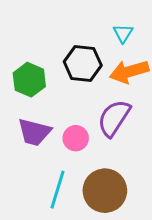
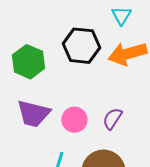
purple semicircle: (114, 118) -> (112, 119), moved, size x0.6

